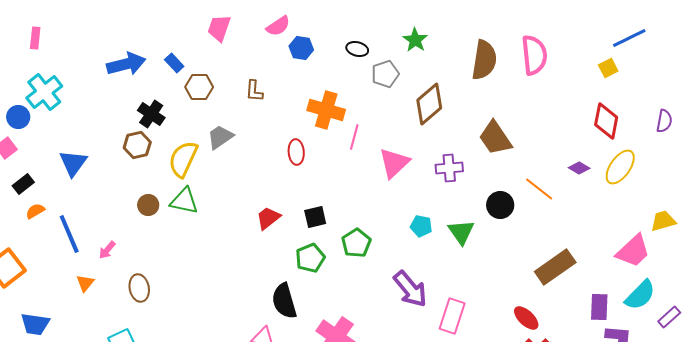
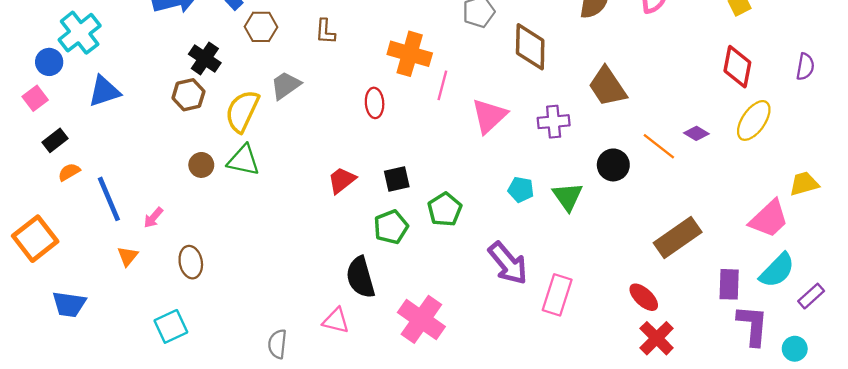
brown diamond: (429, 104) -> (530, 47), turned -48
blue triangle: (73, 163) -> (104, 91), moved, turned 36
purple diamond: (579, 168) -> (696, 133), moved

